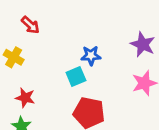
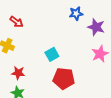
blue star: (91, 56) -> (76, 13), moved

